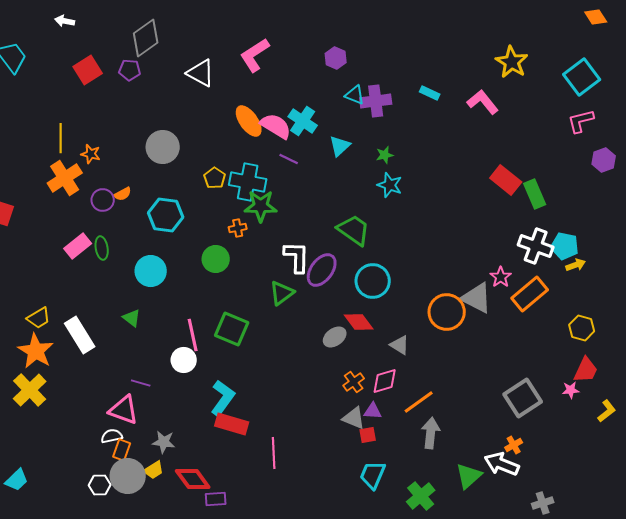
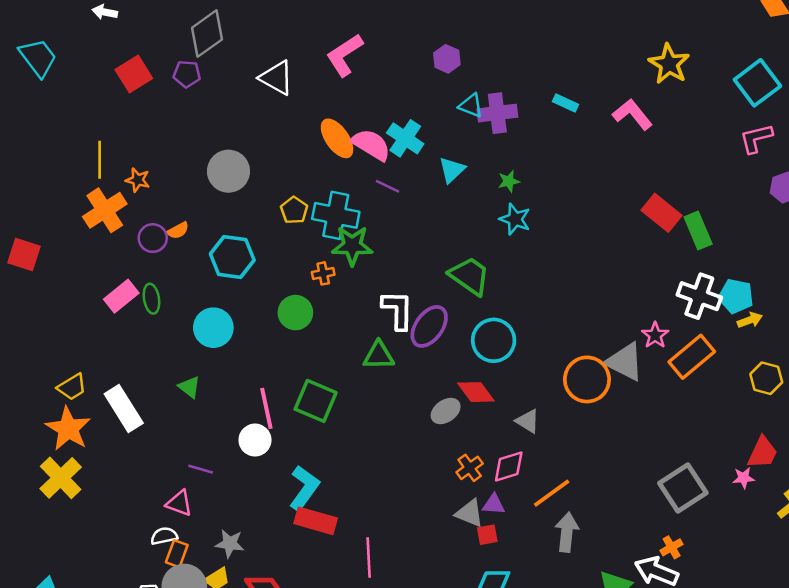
green triangle: (282, 293) -> (379, 355), turned 36
yellow hexagon: (582, 328) -> (766, 378), moved
pink triangle: (124, 410) -> (179, 503), size x0.7

